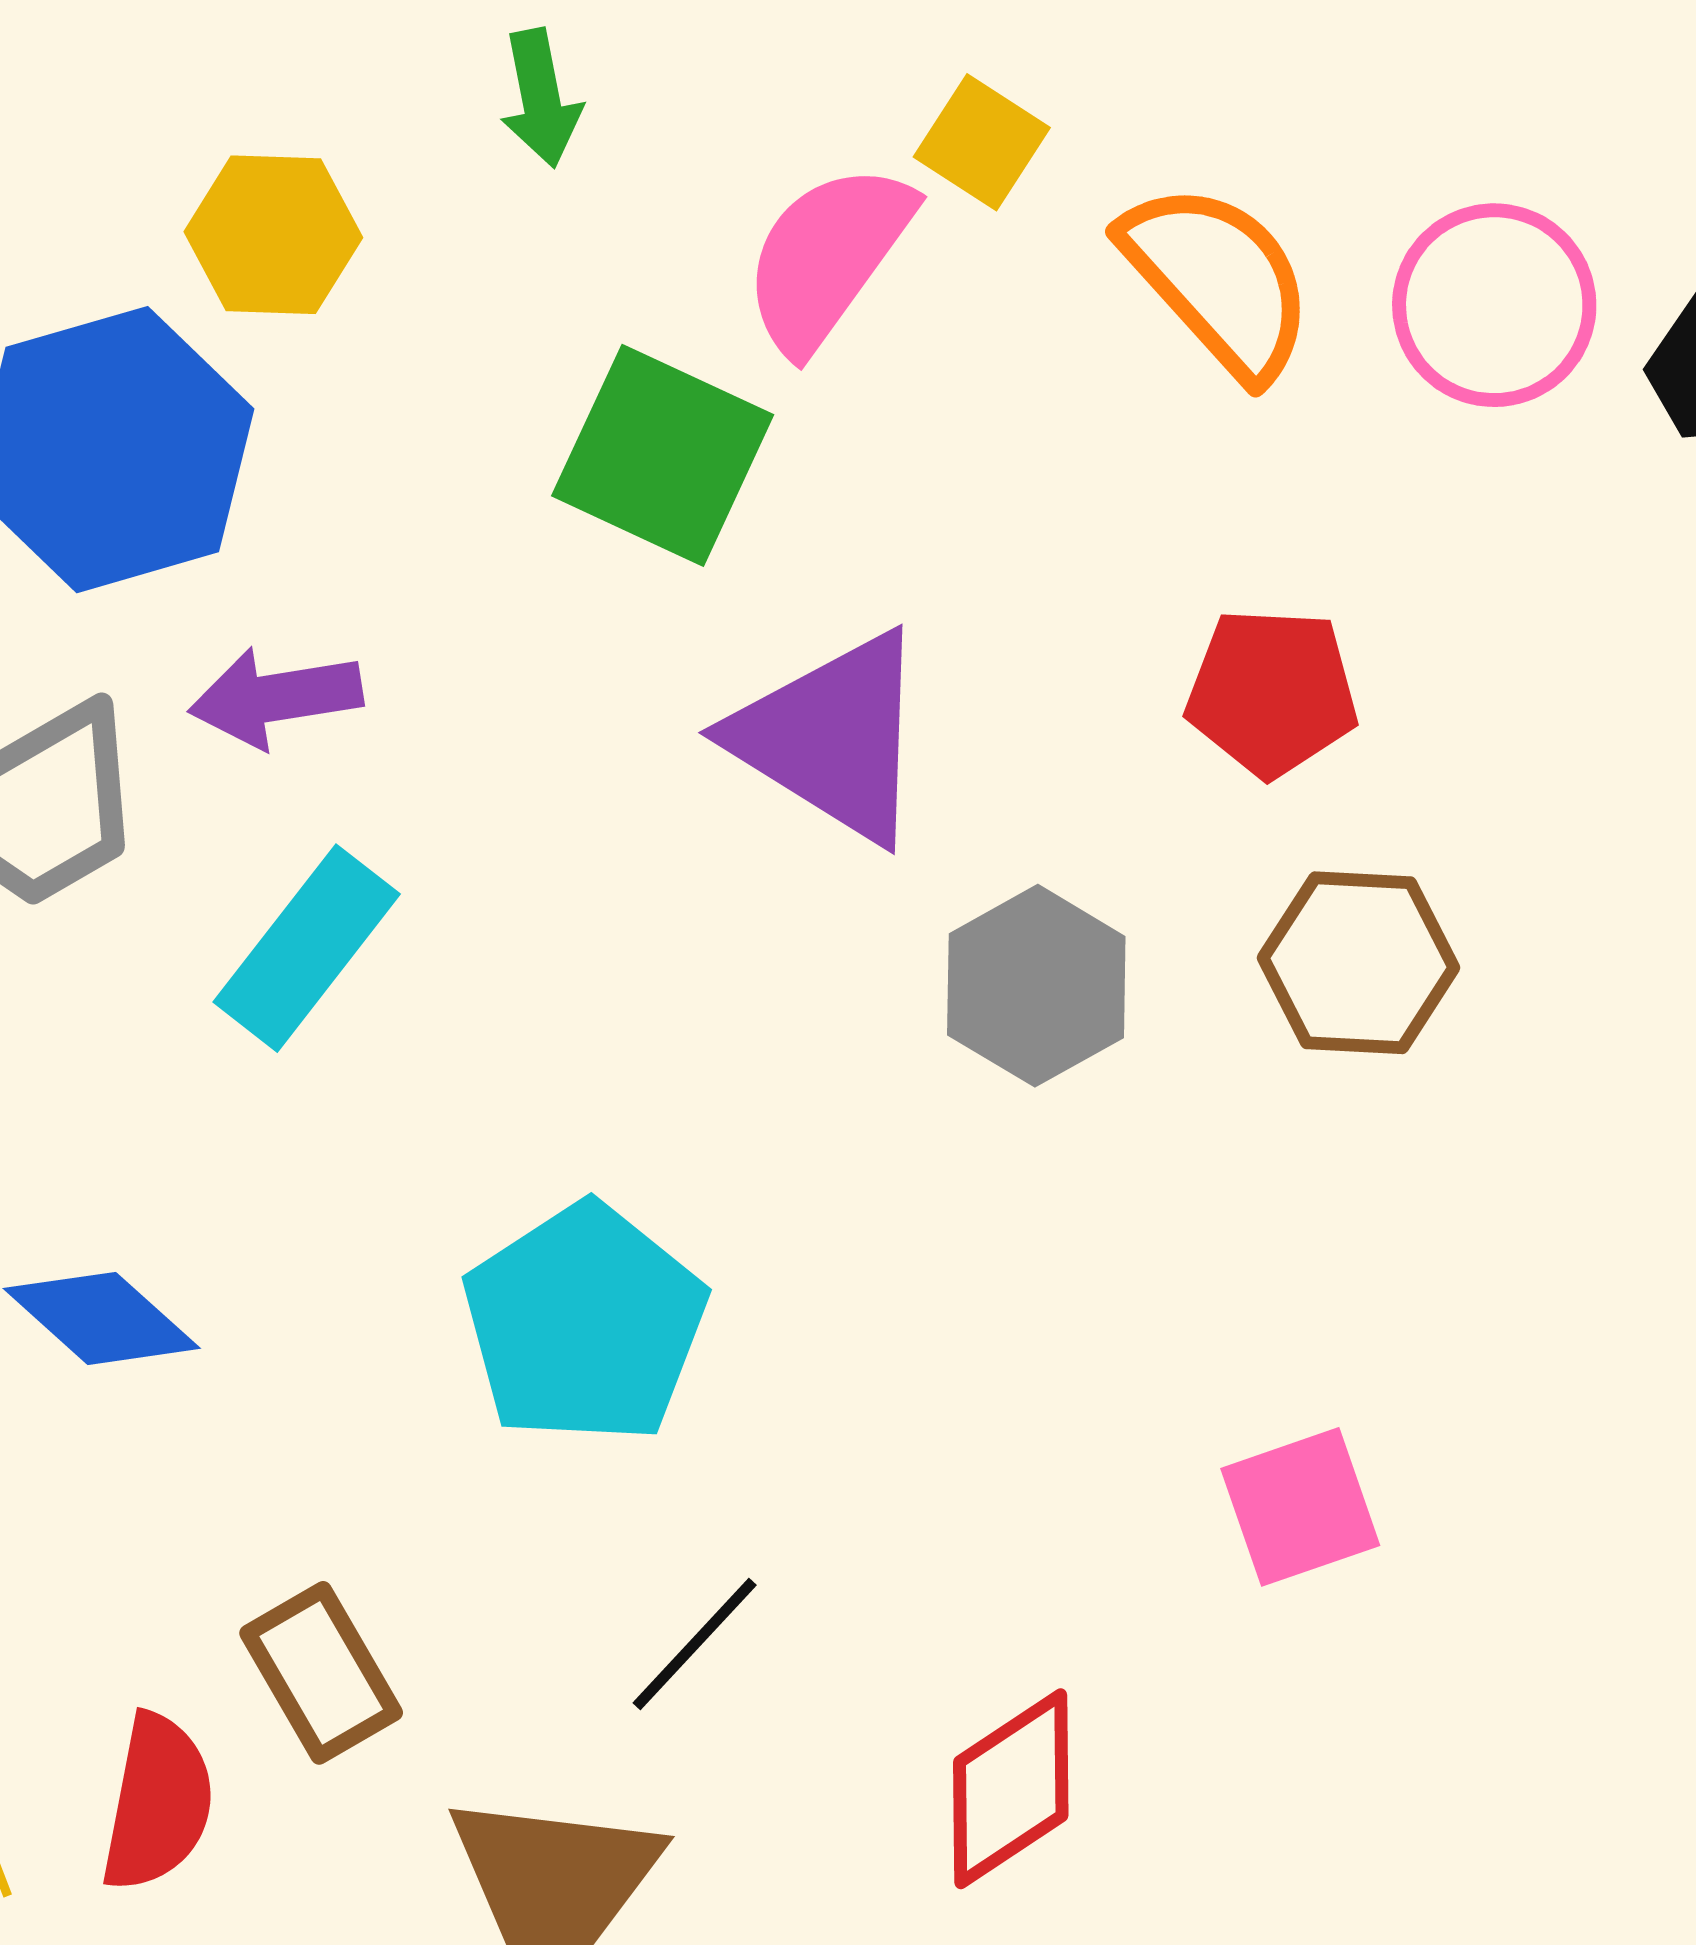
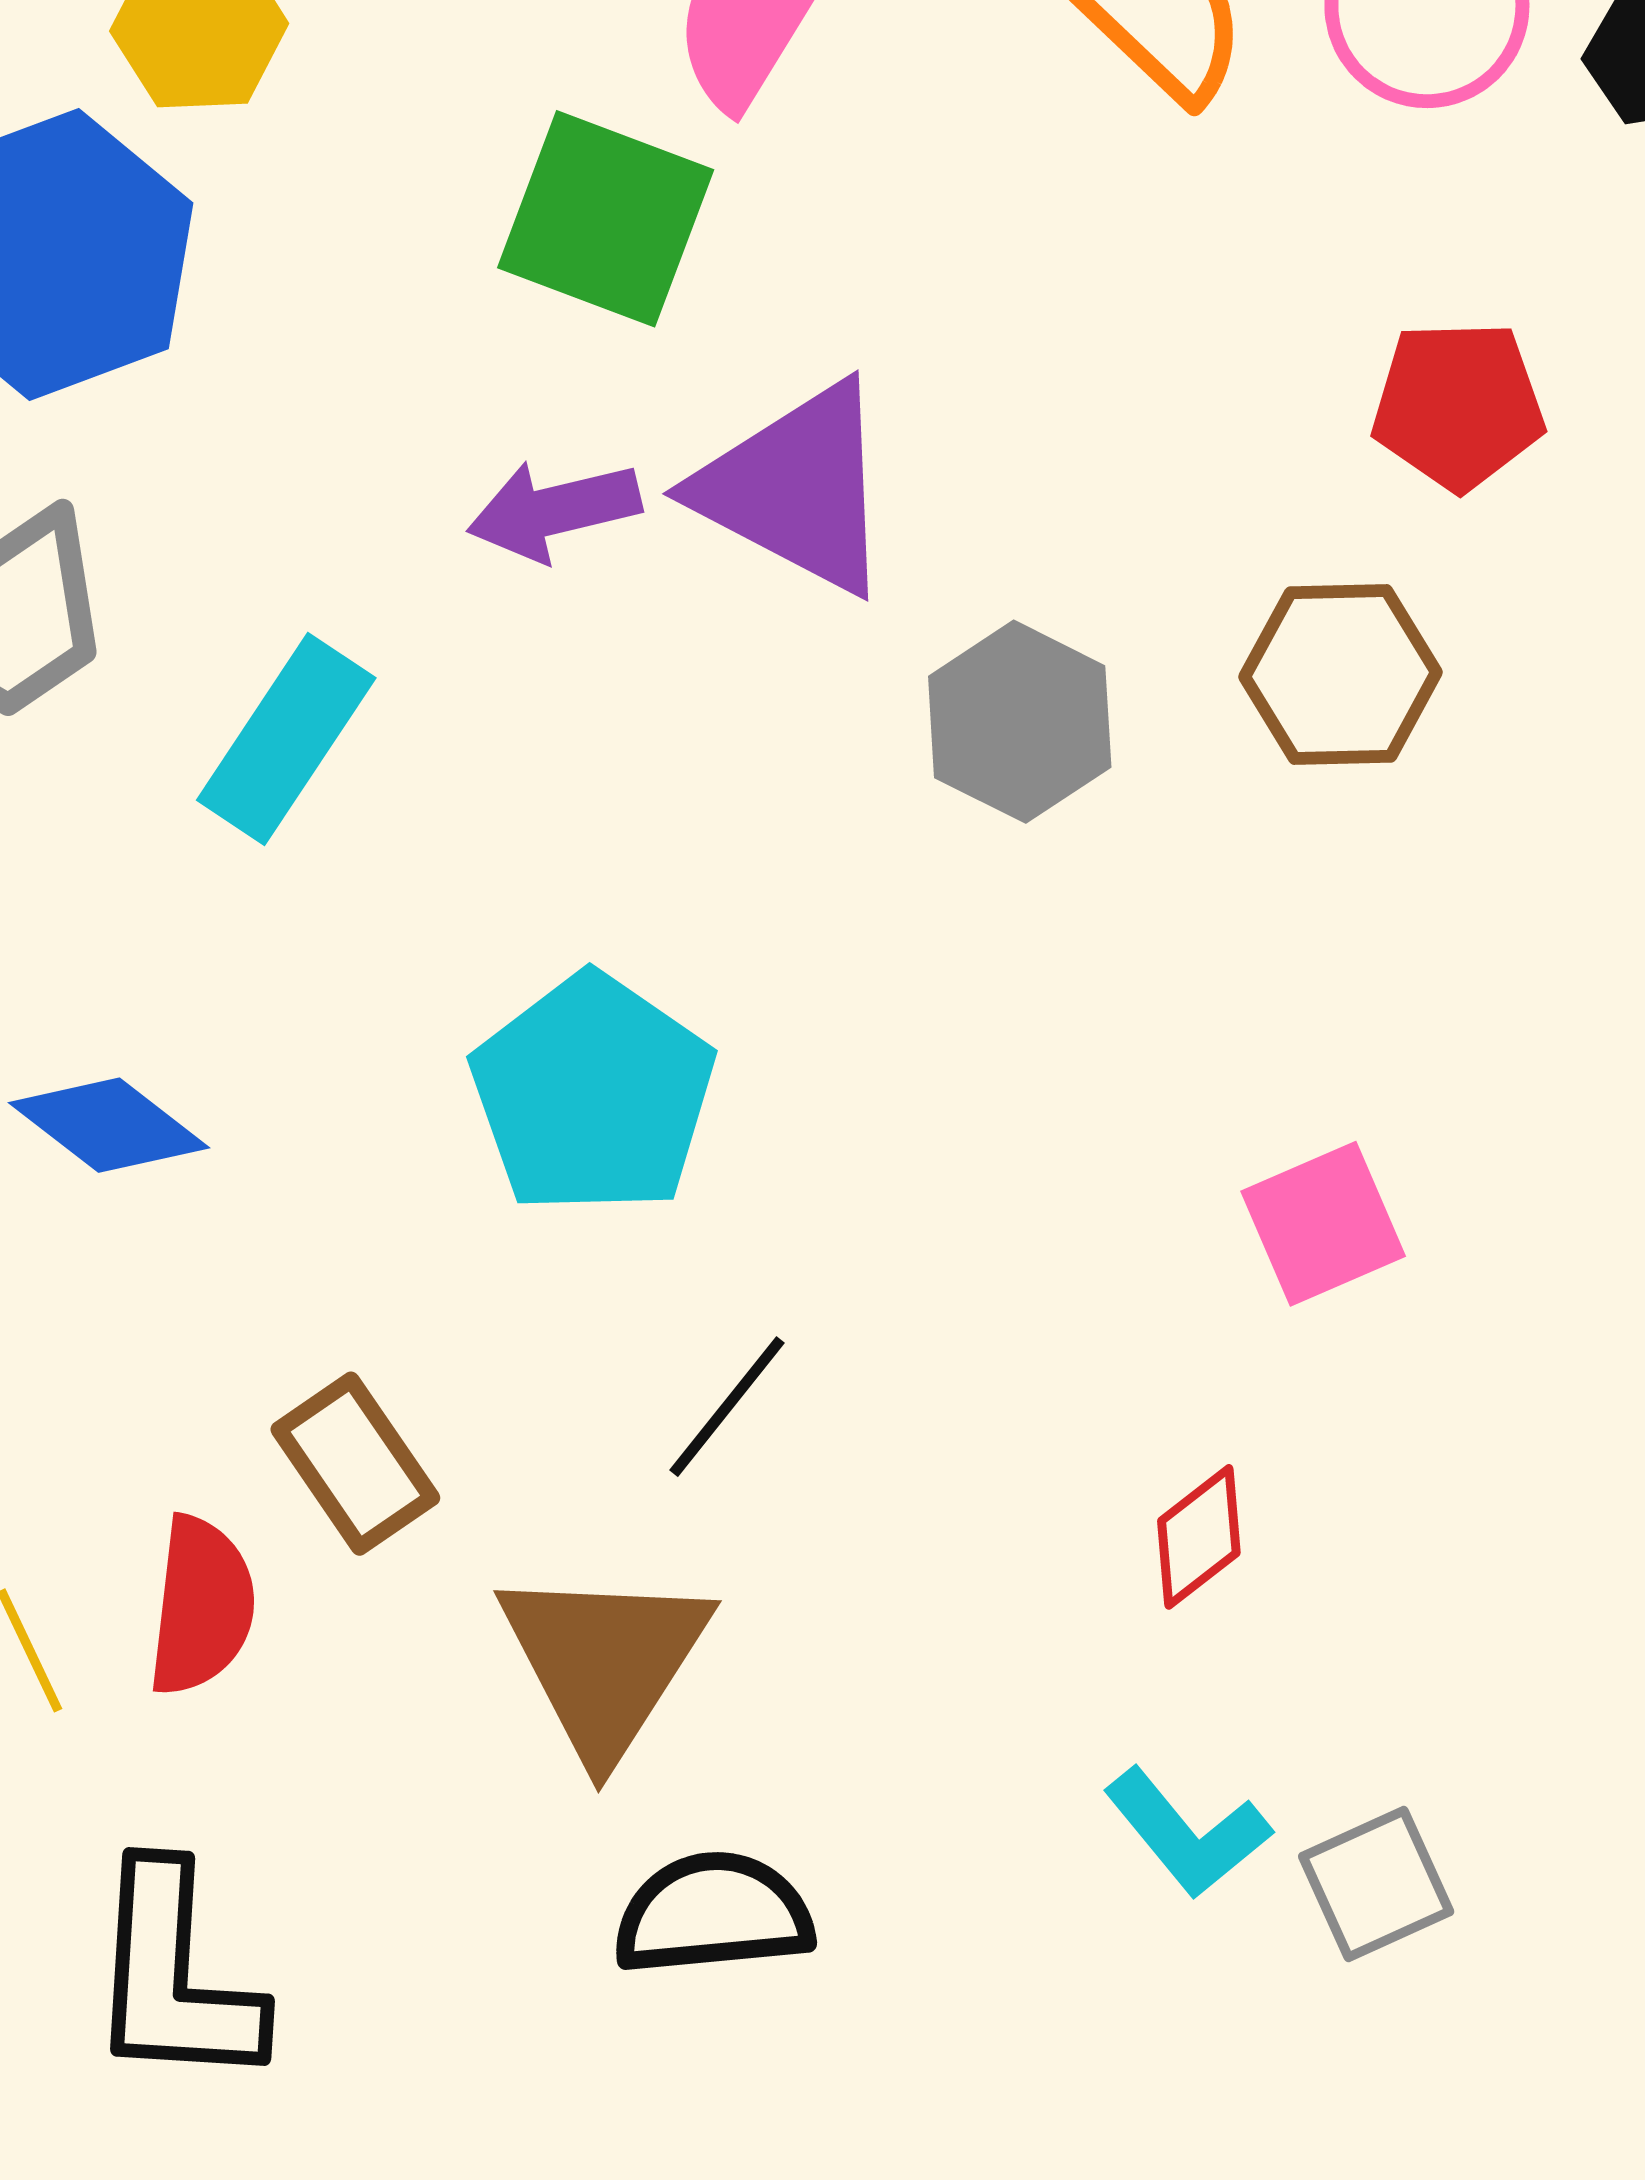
red pentagon: (1272, 692) -> (1458, 405), moved
purple arrow: (276, 697) -> (554, 510), moved
red diamond: (1011, 1789) -> (1199, 1537), moved, size x0.7

